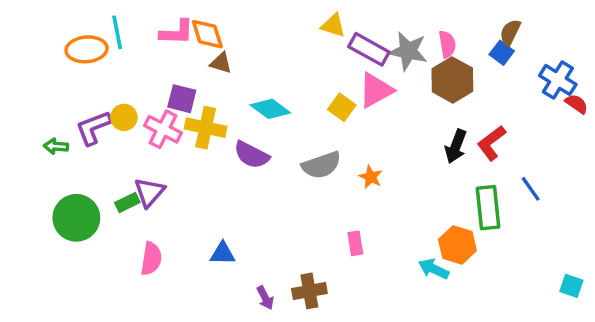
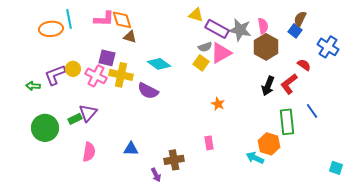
red semicircle: (577, 104) -> (304, 65), moved
gray semicircle: (321, 165) -> (205, 47), moved, size x0.6
brown cross: (309, 291) -> (174, 160), moved

